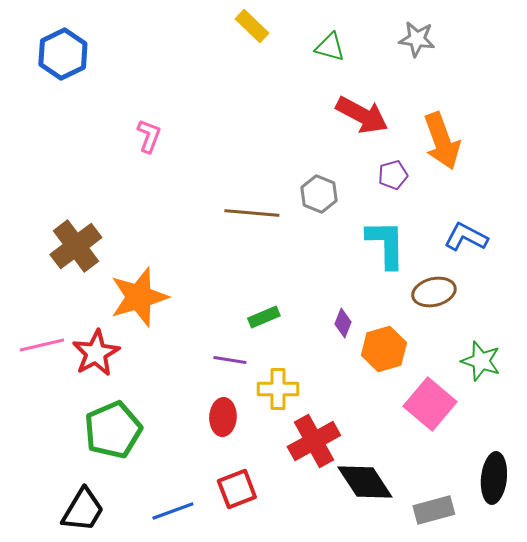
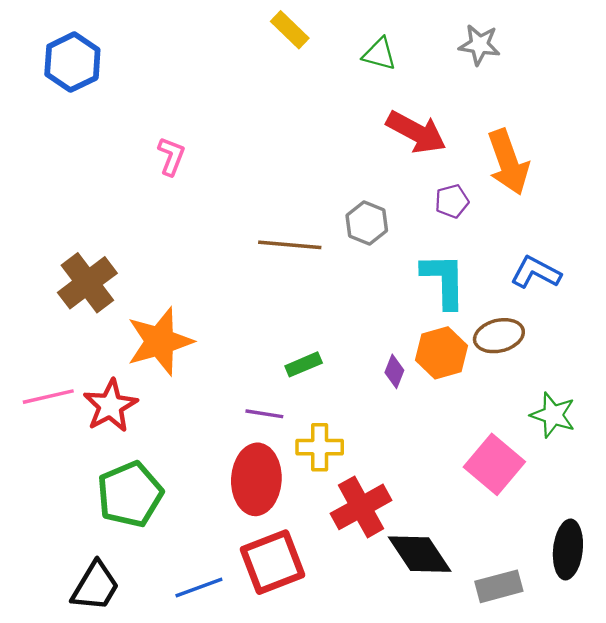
orange hexagon: (384, 349) -> (441, 353), moved
red ellipse: (223, 417) -> (256, 479), size x1.6
red square: (237, 489) -> (272, 562), size x1.4

